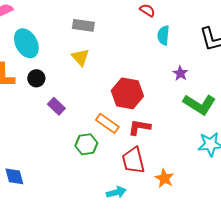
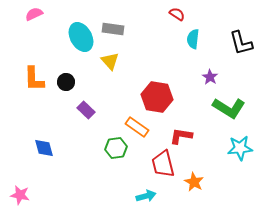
cyan ellipse: (26, 43) -> (81, 37), moved
red L-shape: (139, 127) -> (181, 136), moved
blue diamond: (14, 176) -> (44, 148), moved

